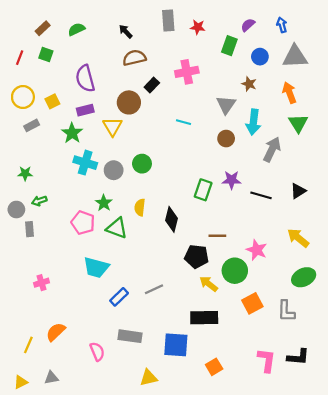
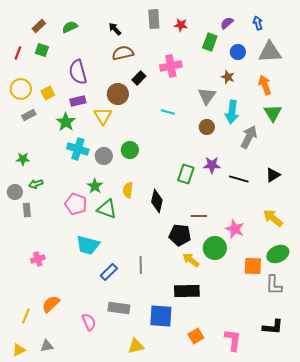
gray line: (154, 289) -> (141, 265), turned -66
orange square: (252, 303) -> (253, 266), moved, turned 30
gray L-shape: (286, 311) -> (274, 285), moved
pink L-shape: (266, 360) -> (233, 340), moved

